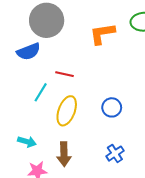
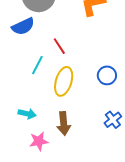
red line: (65, 74) -> (59, 46), turned 48

